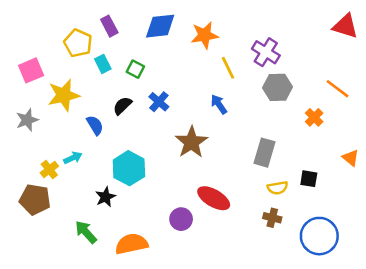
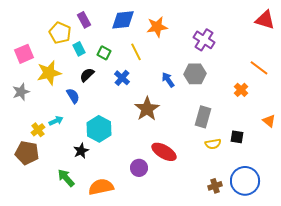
yellow line: (228, 68) -> (136, 52), moved
gray hexagon: (278, 87) -> (195, 74), moved
black semicircle: (122, 106) -> (87, 75), moved
brown cross: (272, 218) -> (215, 186), moved, turned -32

